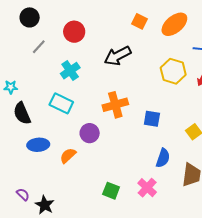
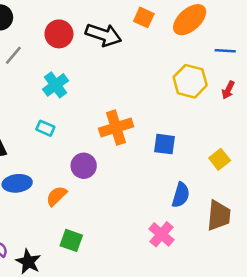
black arrow: (118, 56) -> (103, 35), moved, turned -132
cyan rectangle: (61, 103) -> (45, 128), size x0.6
green square: (111, 191) -> (71, 240), moved

